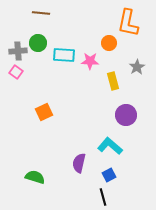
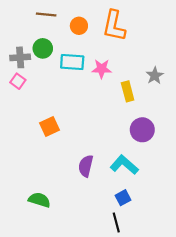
orange L-shape: (128, 23) -> (114, 26), moved
orange circle: (109, 43) -> (79, 26), moved
purple semicircle: (79, 163) -> (86, 166), moved

